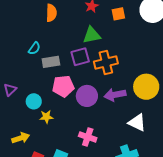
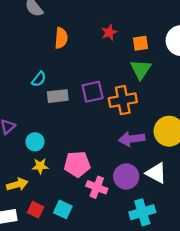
green triangle: (92, 35) -> (141, 69), moved, turned -48
pink pentagon: (63, 86) -> (77, 164), moved
purple circle: (87, 96) -> (126, 177), moved
yellow star: (46, 117) -> (40, 166), moved

